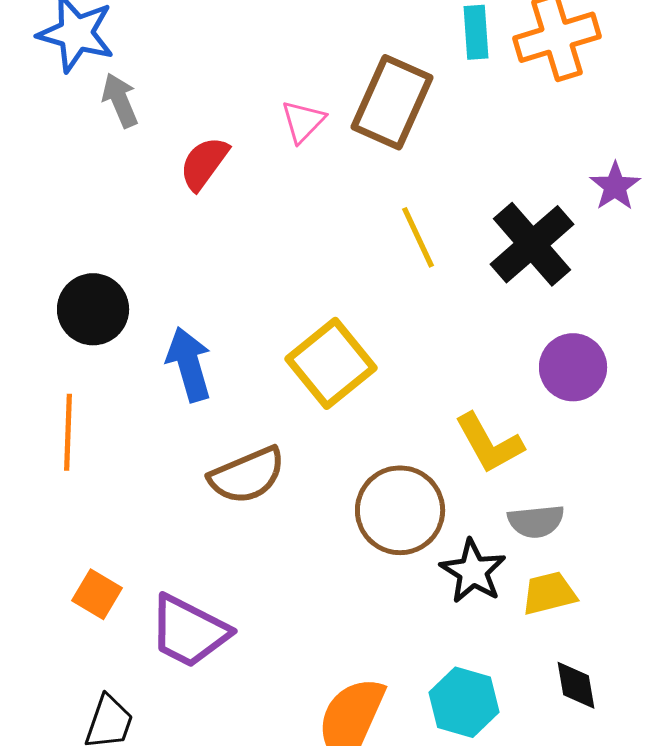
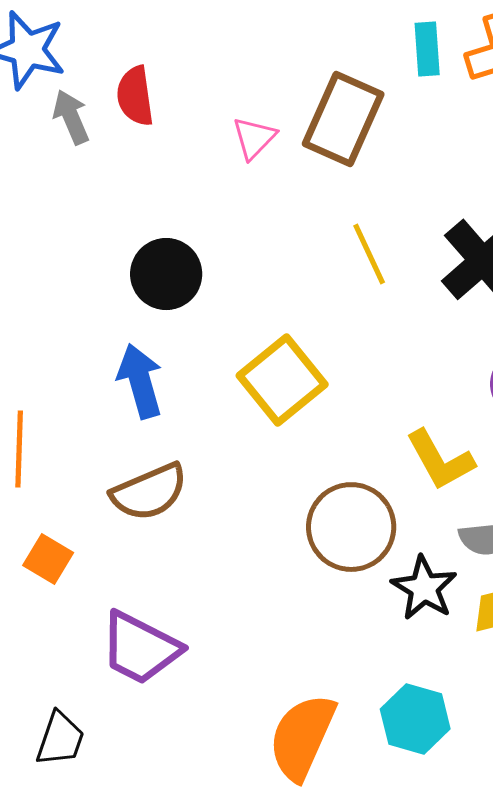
red semicircle: (204, 163) -> (135, 96), moved, turned -44
black circle: (93, 309) -> (166, 274), moved
brown semicircle: (247, 475) -> (149, 492), moved
orange square: (97, 594) -> (48, 559), moved

